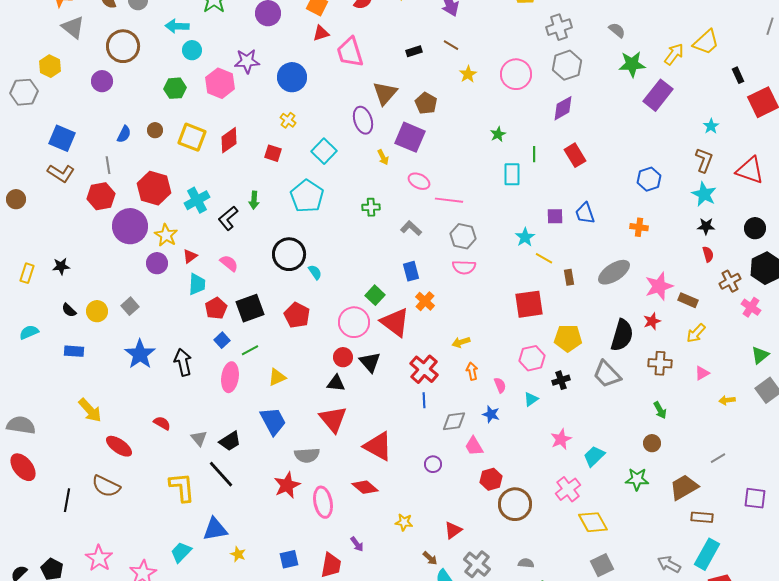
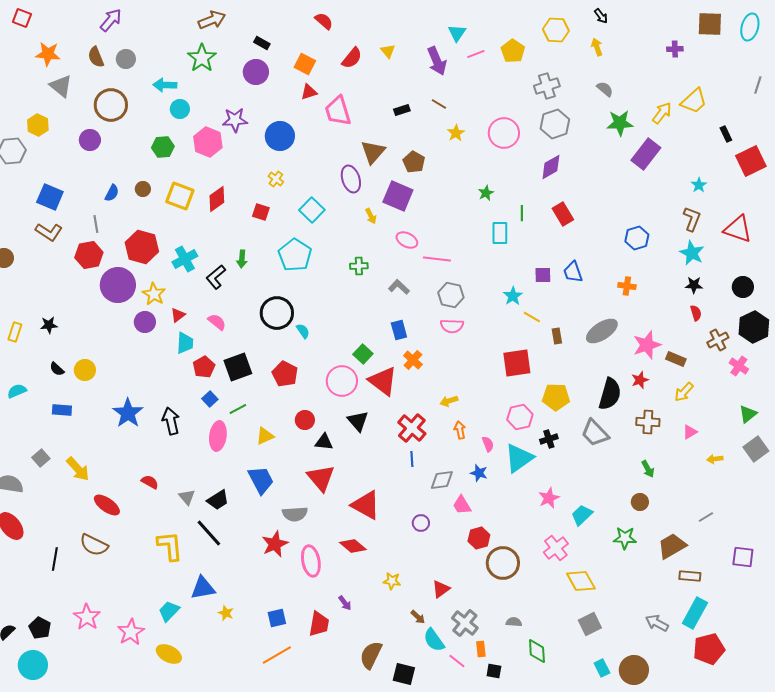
gray square: (130, 306) -> (41, 458), moved
red circle: (343, 357) -> (305, 420), moved
cyan triangle: (531, 399) -> (519, 458), size x2.0

